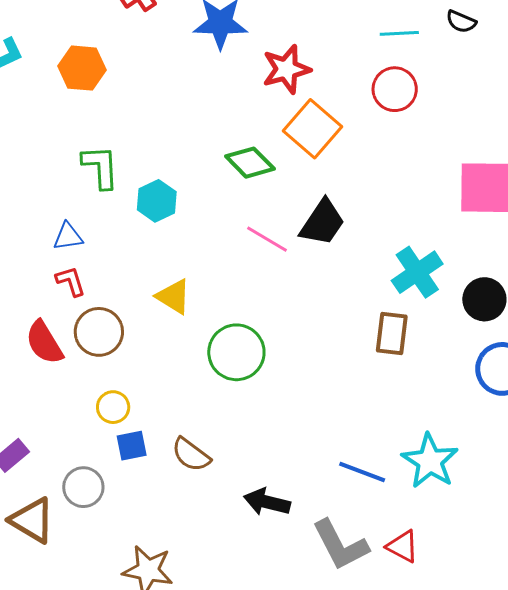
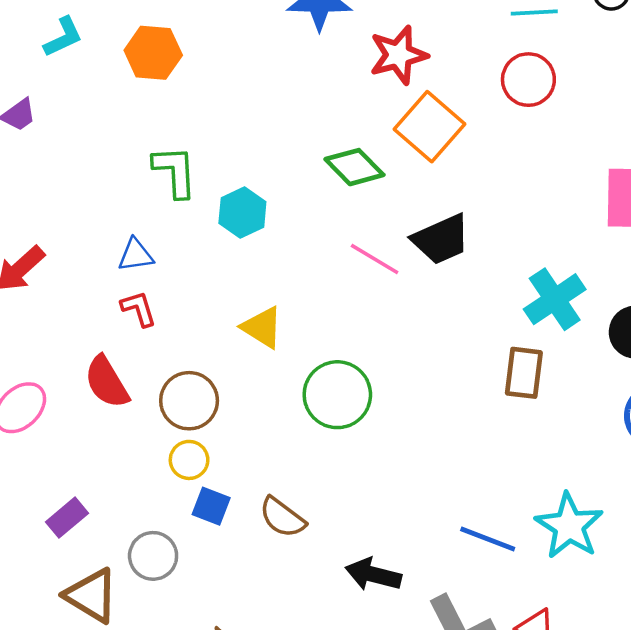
black trapezoid: (322, 223) -> (441, 239), turned 32
brown circle: (99, 332) -> (189, 401), moved
blue square: (132, 446) -> (211, 506), turned 32

